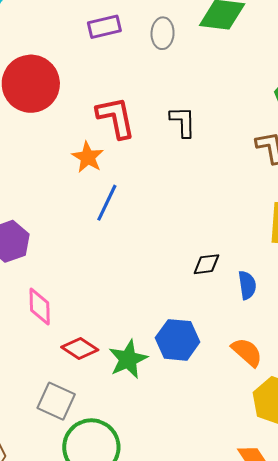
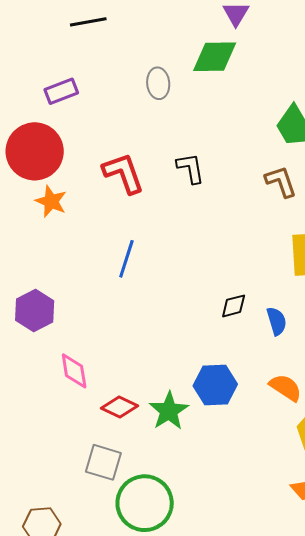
purple rectangle: (104, 27) -> (61, 91), moved
orange star: (88, 157) -> (51, 201), moved

